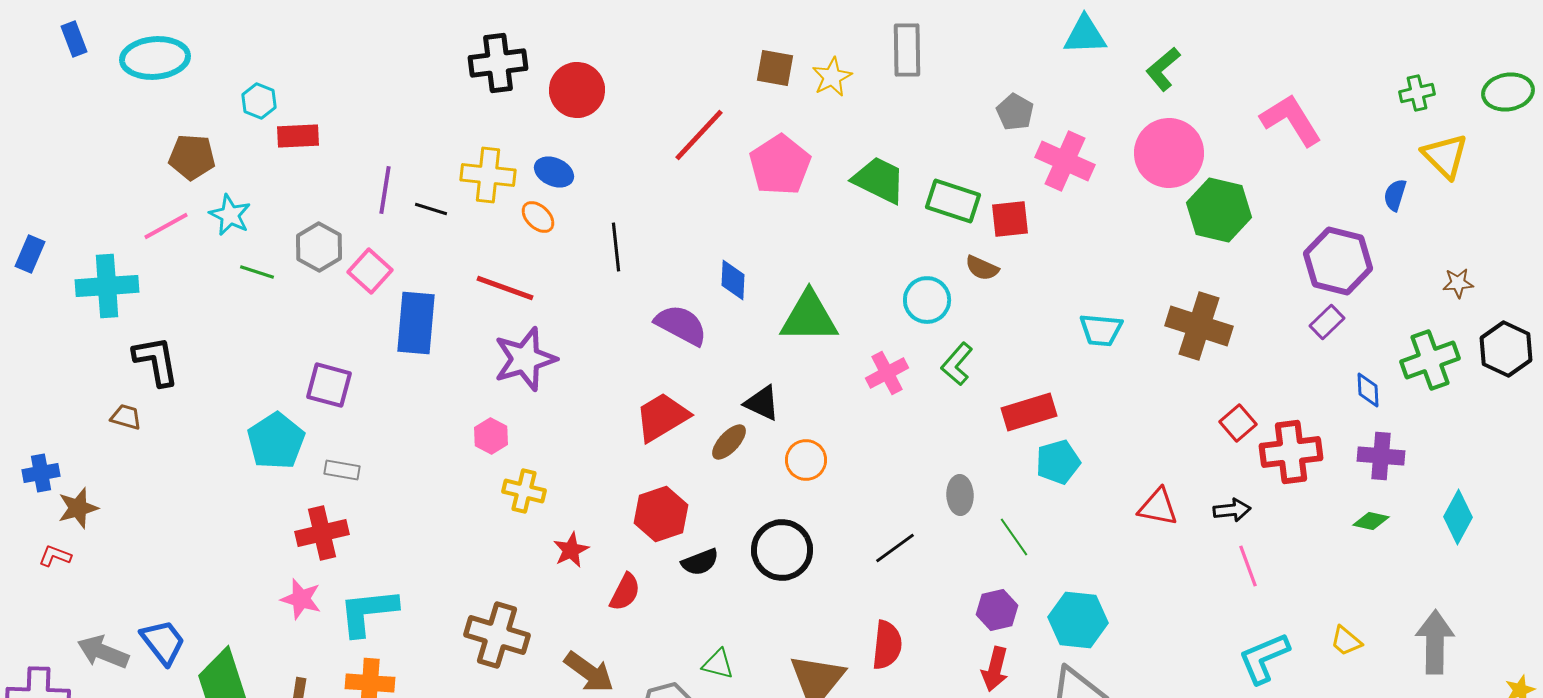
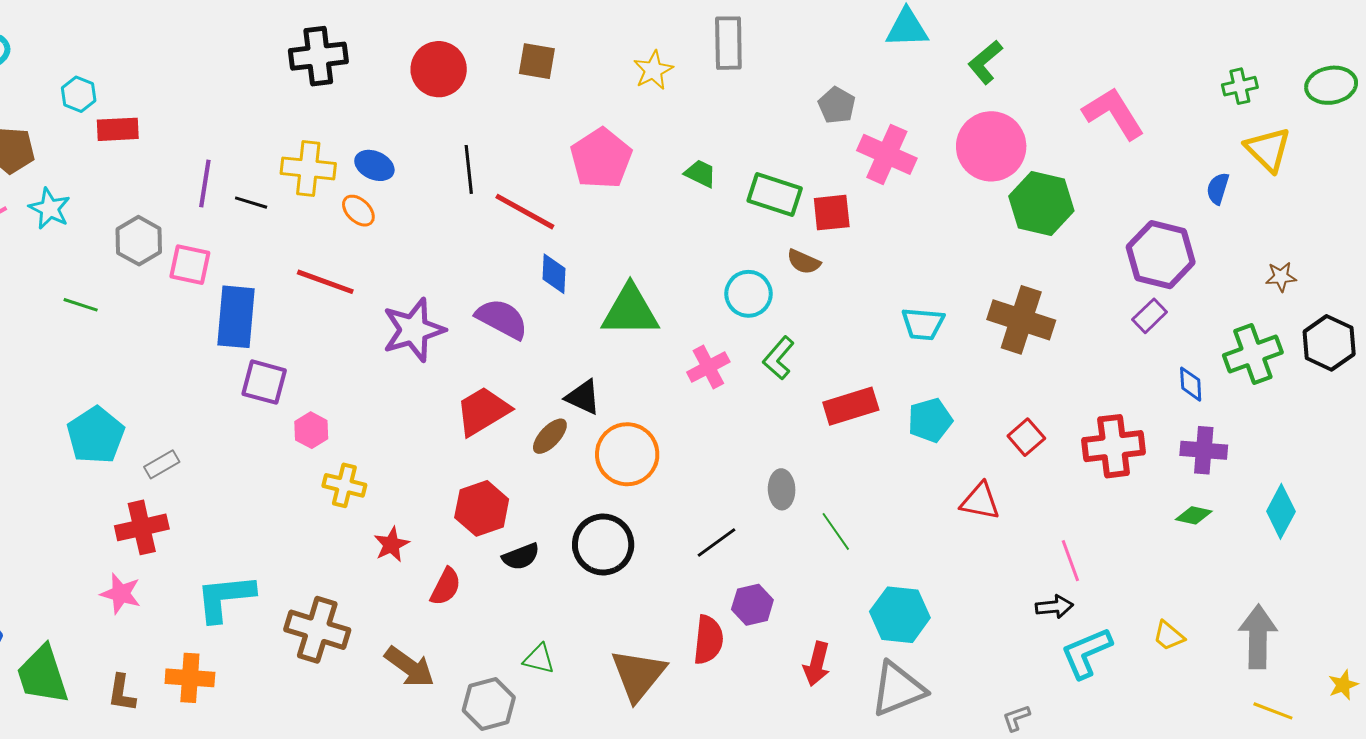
brown square: (775, 68) -> (537, 61), moved
red circle: (577, 90) -> (439, 69), moved
red line: (699, 135) -> (525, 212), moved, turned 76
green trapezoid: (879, 180) -> (700, 173), size x0.6
black line: (616, 247) -> (469, 169), moved
pink square: (370, 271) -> (190, 265), turned -30
green line: (257, 272) -> (81, 305), moved
purple star: (525, 359) -> (414, 330), moved
purple square: (329, 385) -> (264, 382), moved
red square: (1238, 423) -> (1026, 437), moved
orange circle: (806, 460) -> (627, 454), size x1.5
cyan pentagon: (1058, 462) -> (930, 420), moved
gray rectangle: (342, 470) -> (162, 464), turned -40
black arrow: (1232, 510) -> (1054, 607), moved
purple hexagon: (997, 610) -> (752, 605), moved
cyan L-shape: (368, 612) -> (225, 598), moved

